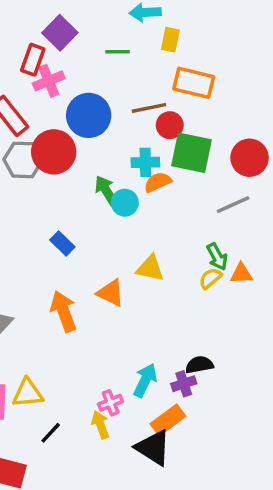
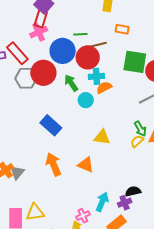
green line: (117, 52) -> (80, 34), moved
red rectangle: (33, 60) -> (41, 19), moved
orange rectangle: (194, 83) -> (122, 29), size x0.6
red circle: (170, 125) -> (88, 57), moved, size x1.5
green square: (192, 153) -> (135, 62), moved
green arrow: (106, 190) -> (71, 83), moved
blue rectangle: (62, 243) -> (51, 125), size x1.5
orange triangle: (111, 293) -> (86, 165), moved

